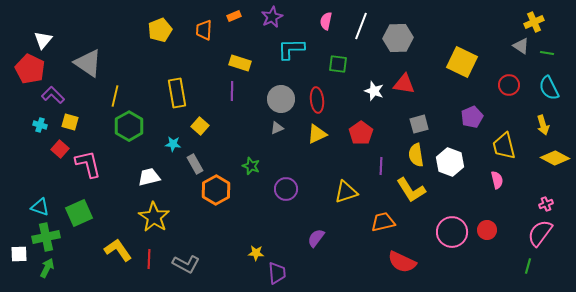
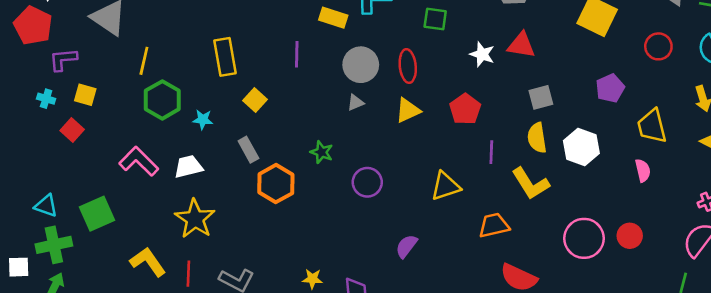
yellow rectangle: (240, 63) -> (333, 18), moved
purple L-shape: (53, 95) -> (63, 59), turned -50
cyan star: (173, 144) -> (203, 120), moved
pink L-shape: (88, 164) -> (139, 161), moved, turned -32
yellow star: (256, 253) -> (312, 279), moved

